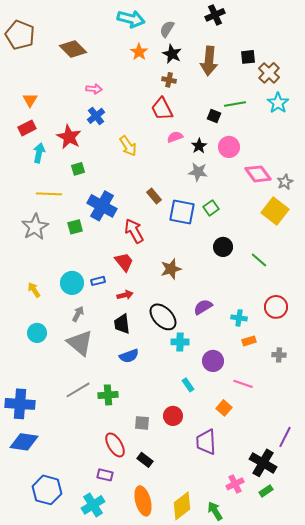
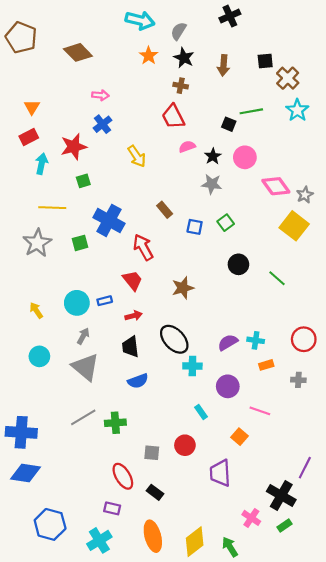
brown arrow: (209, 61) -> (223, 65), size x0.7
red star: (69, 137) -> (74, 147), turned 30
blue square: (182, 212) -> (195, 227), size x0.6
purple semicircle: (203, 307) -> (228, 342), moved
red circle: (276, 307) -> (304, 339), moved
pink cross: (235, 484) -> (251, 518), turned -30

